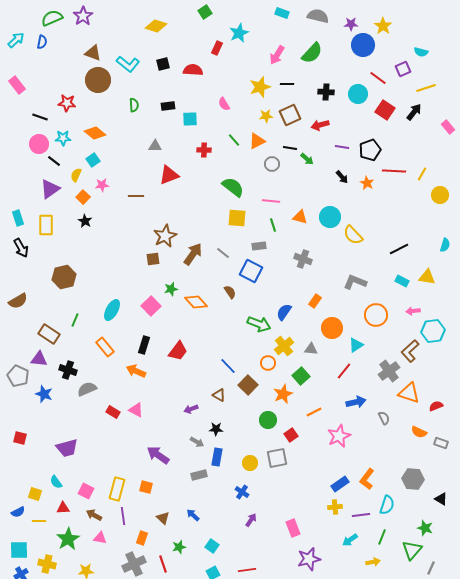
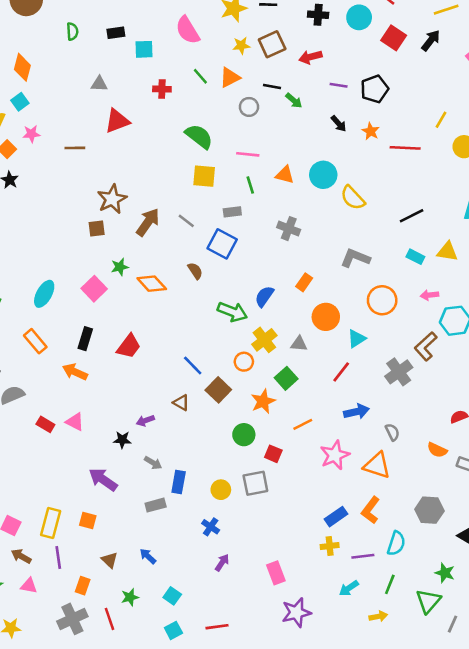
pink semicircle: (224, 104) -> (188, 30), size x1.6
orange diamond: (95, 133) -> (22, 67), turned 65
red line: (394, 171) -> (405, 148), moved
orange triangle: (409, 393) -> (377, 465), moved
black star: (216, 429) -> (122, 440), moved
red square: (291, 435) -> (273, 454), turned -32

